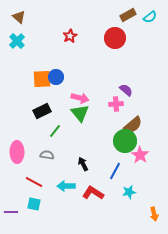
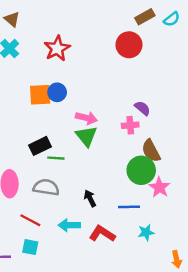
red star: (70, 36) -> (57, 48), moved, size x1.5
black rectangle: (42, 111) -> (40, 146), moved
brown semicircle: (133, 125) -> (151, 151), turned 102
green line: (55, 131) -> (56, 158), turned 56
gray semicircle: (47, 155) -> (46, 187), size x1.5
blue line: (115, 171) -> (129, 207), turned 60

